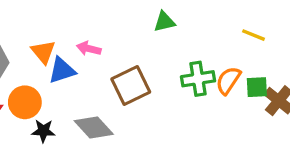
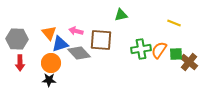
brown square: (131, 85) -> (101, 40), moved, turned 30
orange circle: (25, 102) -> (51, 63), moved
gray diamond: (94, 128) -> (79, 53), moved

